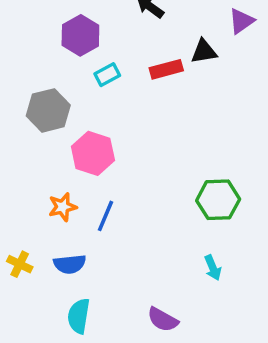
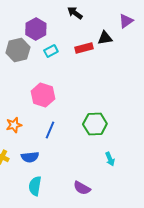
gray hexagon: (48, 110) -> (18, 50), moved
green hexagon: (218, 200) -> (95, 124), moved
orange star: (63, 207) -> (14, 125), moved

